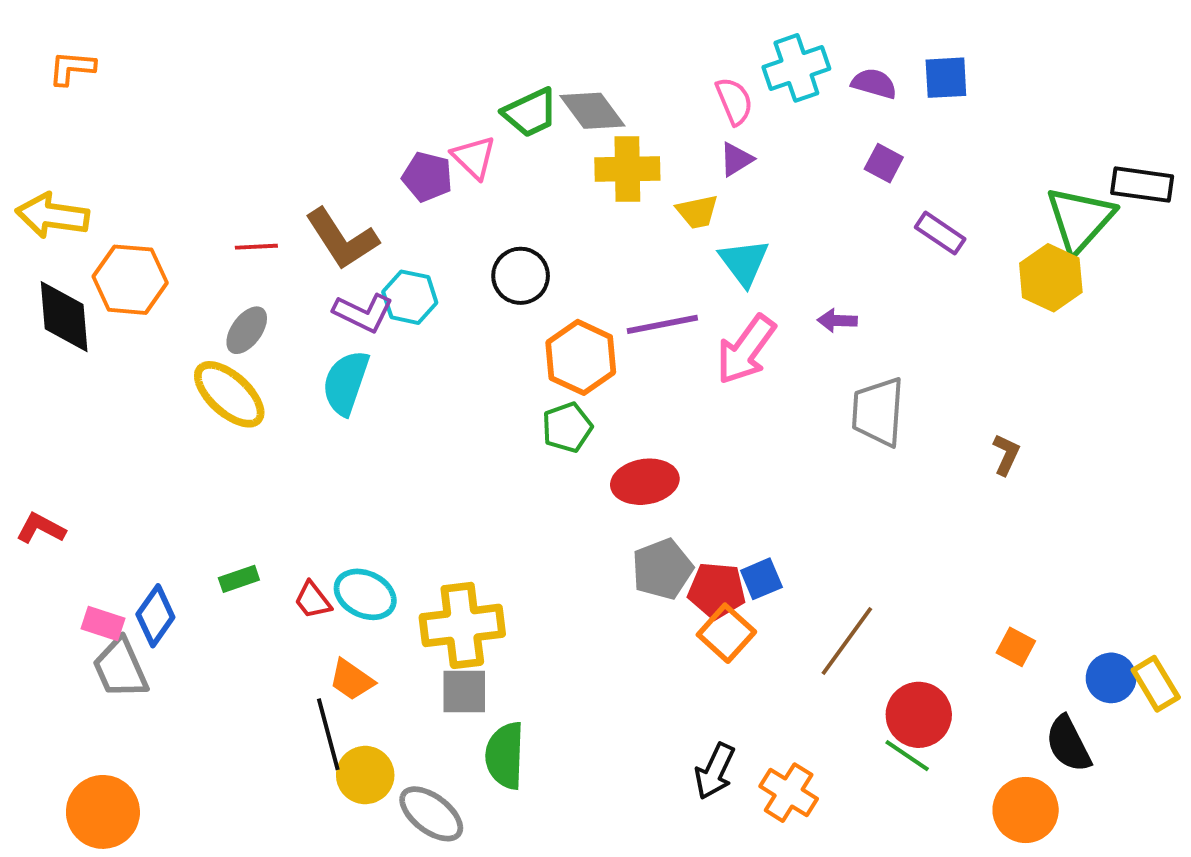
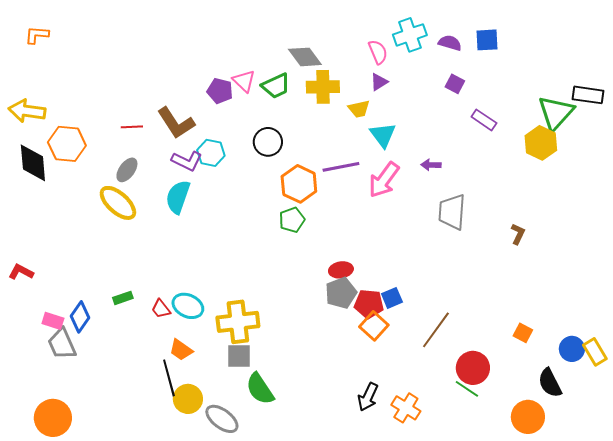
green trapezoid: (530, 113) -> (276, 86), moved
red ellipse: (645, 482) -> (341, 270), moved, size x0.7
green semicircle: (505, 756) -> (260, 389), turned -36

